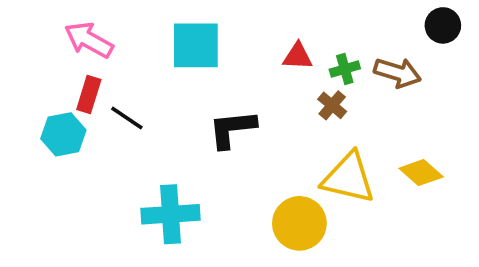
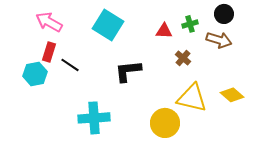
black circle: (443, 25) -> (224, 14), moved
cyan square: (196, 45) -> (108, 25), turned 32
green cross: (345, 69) -> (190, 24), moved

